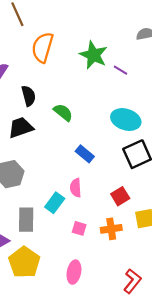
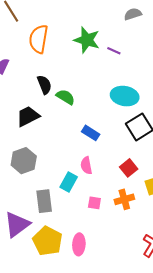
black semicircle: (29, 96) -> (44, 85), moved
pink ellipse: (74, 272) -> (79, 244), moved

